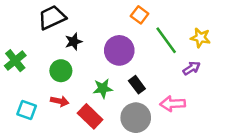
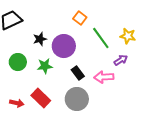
black star: (74, 42) -> (40, 39), moved
green star: (103, 88) -> (45, 66), moved
red arrow: (60, 101) -> (17, 103), moved
pink arrow: (172, 104) -> (104, 77), moved

